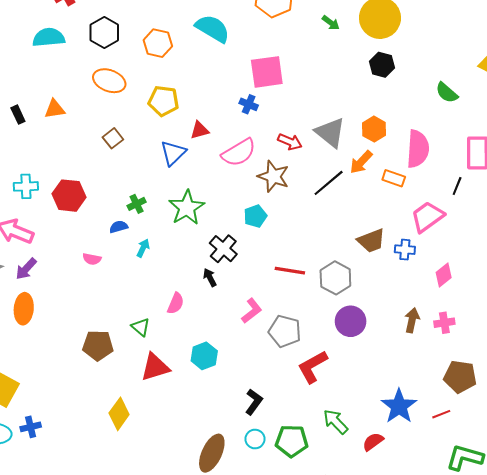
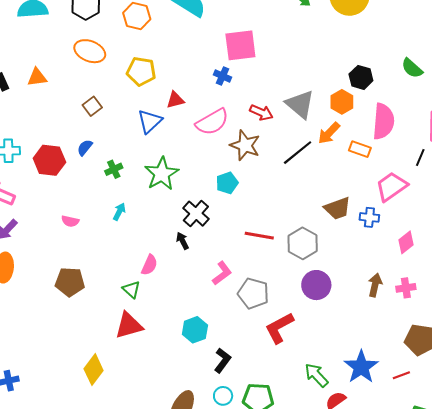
black hexagon: (382, 65) -> (361, 77), moved
blue semicircle: (119, 227) -> (85, 148), moved, turned -36
green triangle: (141, 327) -> (131, 289), moved
brown pentagon: (98, 345) -> (70, 282), moved
cyan hexagon: (204, 356) -> (195, 330), moved
green arrow: (336, 422) -> (316, 375), moved

